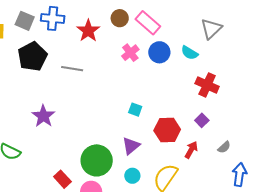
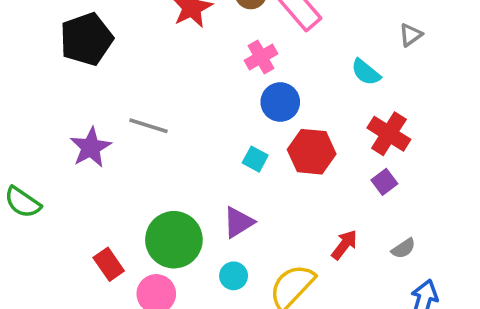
gray triangle: (211, 29) -> (411, 35), size x0.6
blue circle: (159, 52) -> (280, 102), moved
gray line: (72, 69) -> (148, 126), moved
purple square: (202, 120) -> (384, 182), moved
red hexagon: (167, 130) -> (312, 152), moved

